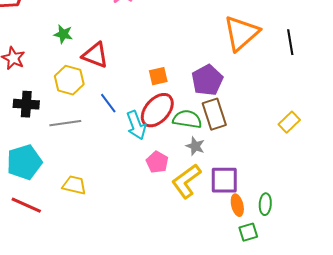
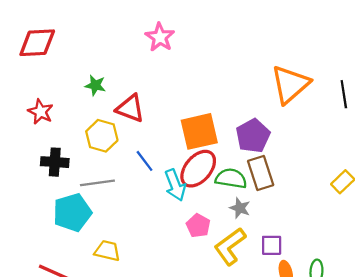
orange square: (158, 76) -> (199, 131), size x1.8
cyan pentagon: (24, 162) -> (72, 212), moved
purple square: (224, 180) -> (272, 245), size x0.7

